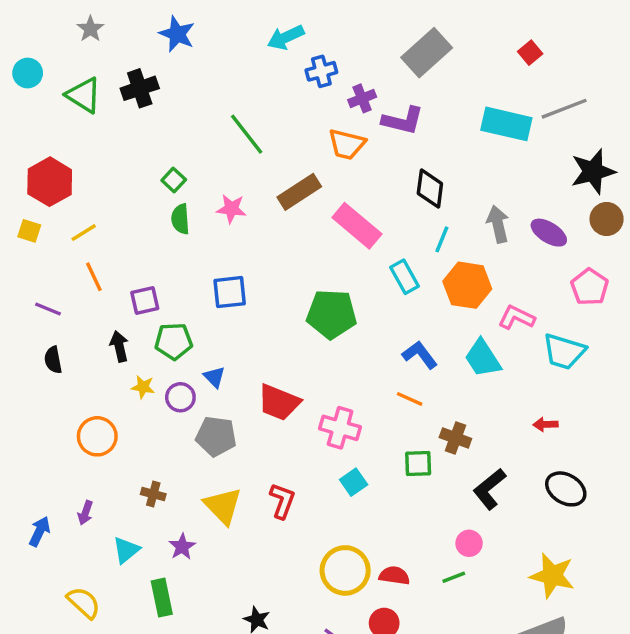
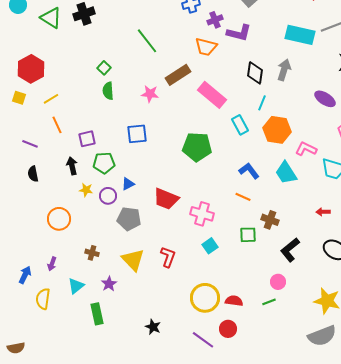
pink star: (231, 209) -> (150, 94), moved
gray arrow: (498, 224) -> (284, 70), moved, turned 30
blue triangle: (214, 377) -> (128, 184), turned 48
yellow semicircle: (84, 603) -> (43, 299), moved, turned -125

